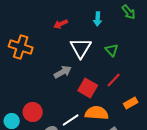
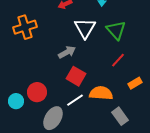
orange cross: (21, 47) -> (25, 27), turned -35
green triangle: (112, 50) -> (116, 30), size x1.5
red square: (88, 88) -> (76, 76), moved

